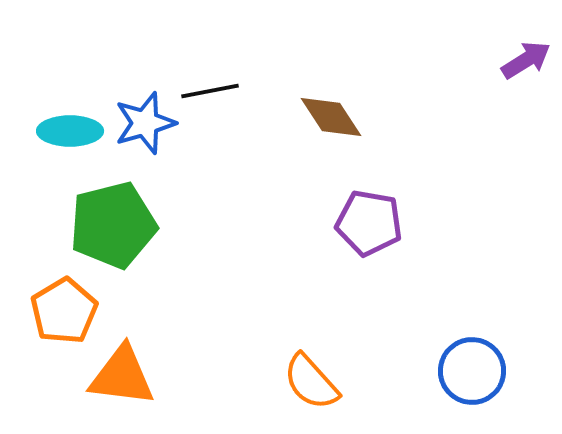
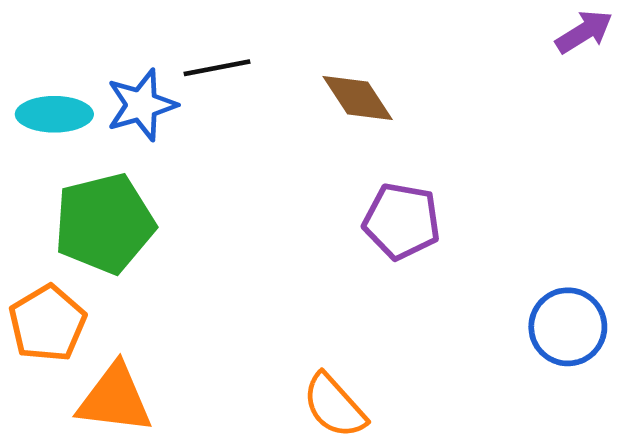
blue circle: (472, 371) -> (568, 327), moved

